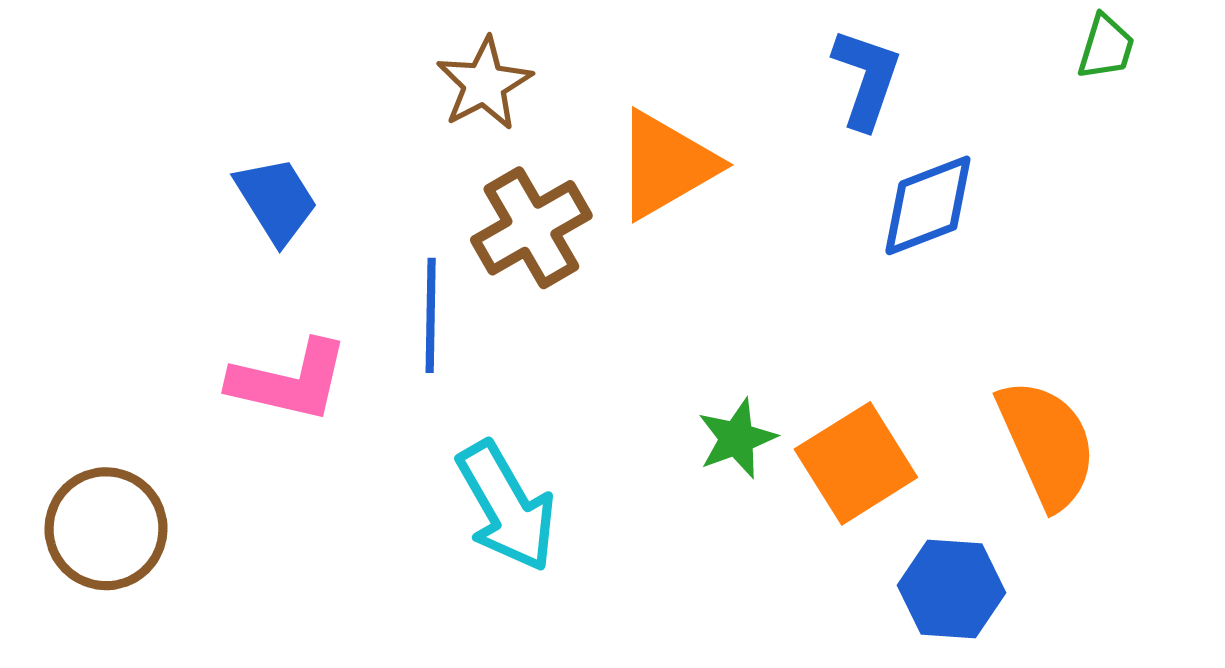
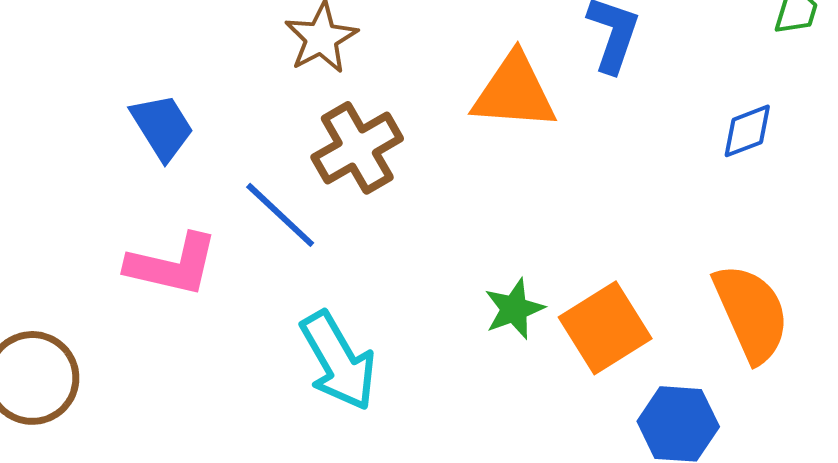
orange triangle: (666, 165) -> (514, 92), moved, turned 34
blue diamond: (928, 205) -> (747, 131), moved, size x0.7
blue line: (431, 315) -> (280, 215), turned -48

